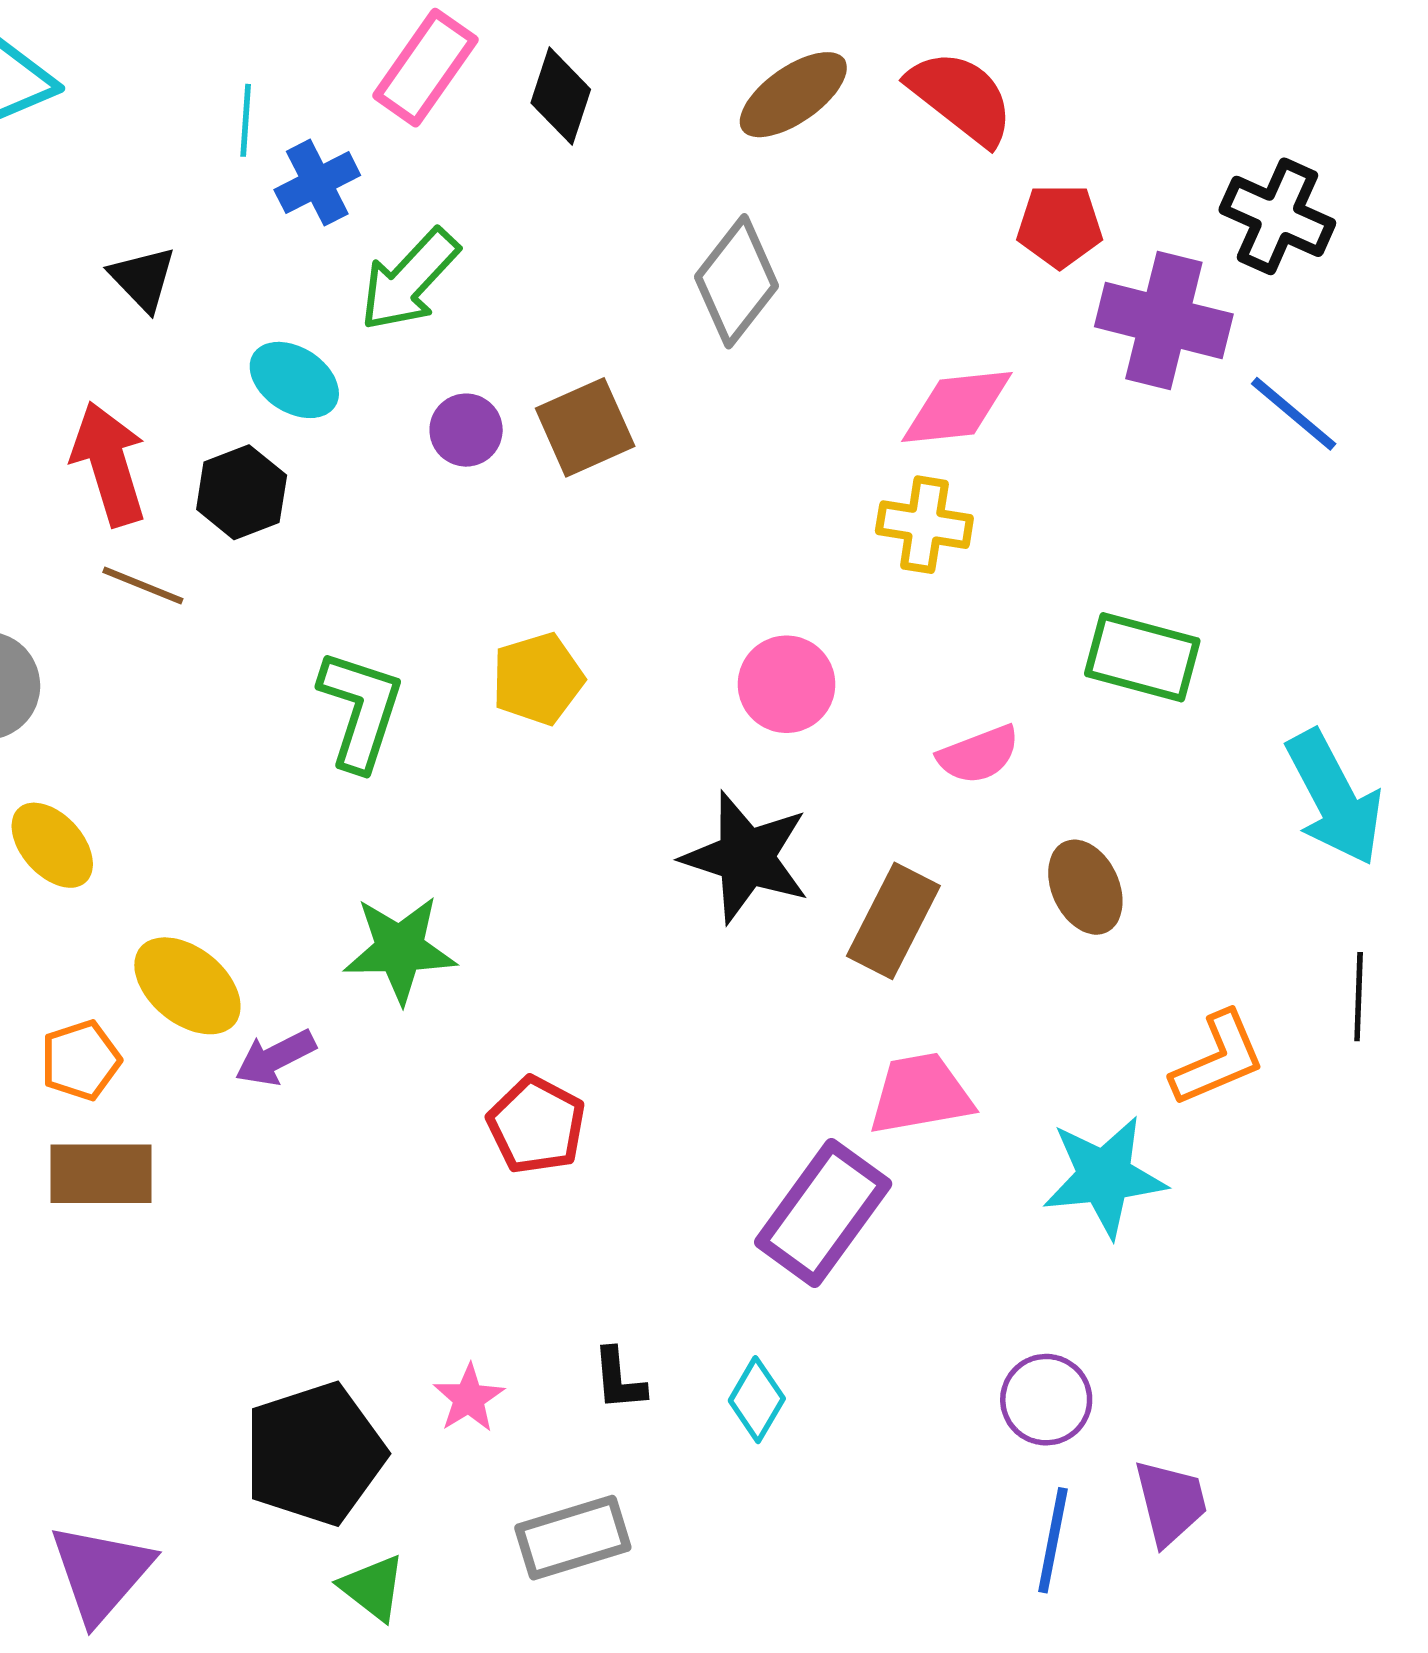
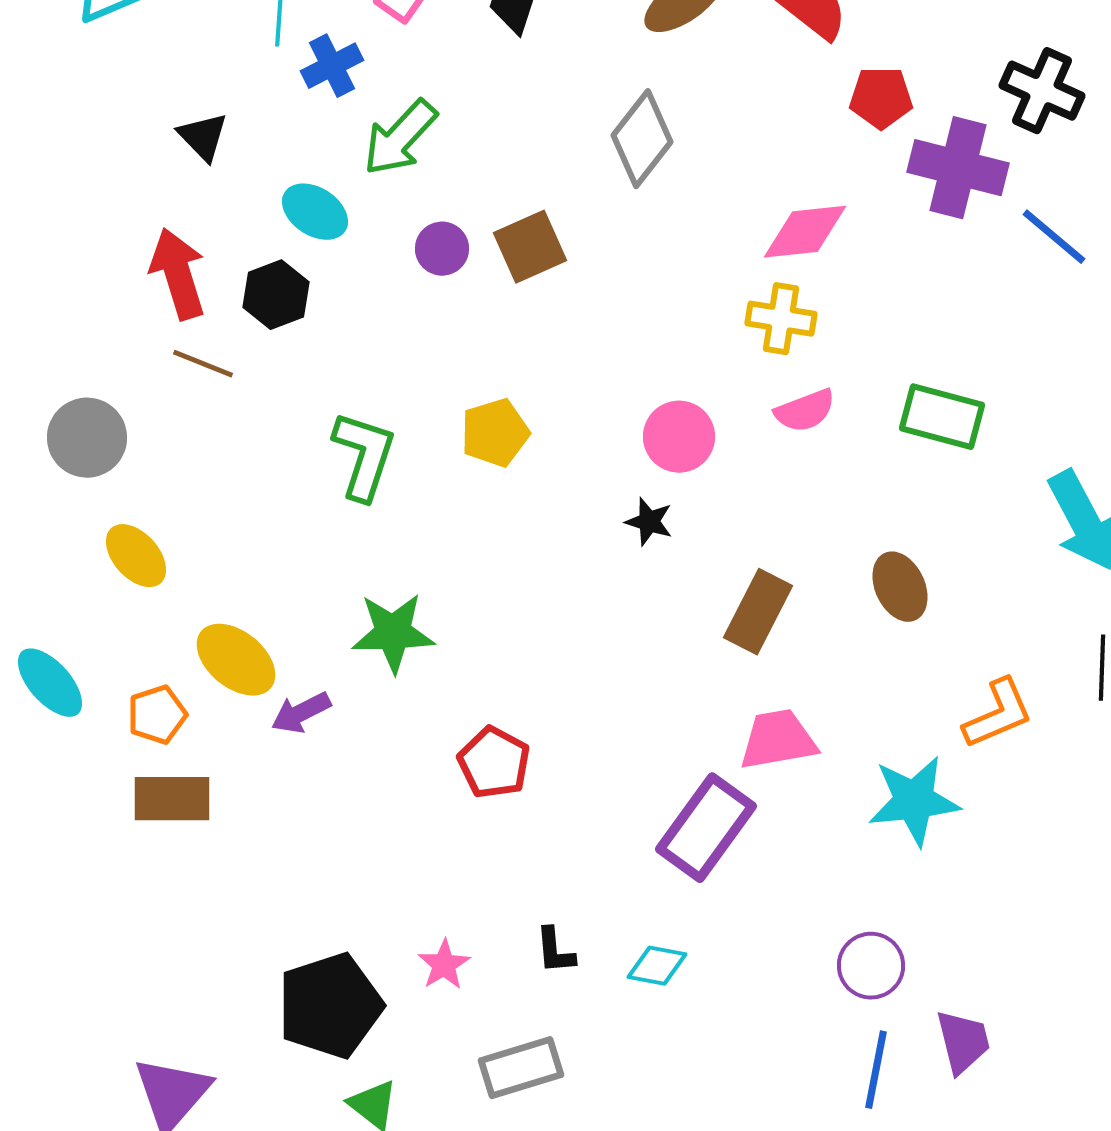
pink semicircle: (979, 755) -> (805, 411), moved
black star: (746, 857) -> (649, 522), moved, size x0.5
cyan diamond: (757, 1400) -> (657, 966), turned 70

